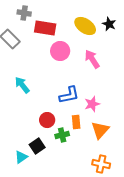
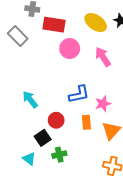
cyan arrow: (22, 85) -> (30, 99), moved
green cross: (62, 135) -> (59, 155), moved
black square: (37, 146) -> (43, 138), moved
cyan triangle: (21, 157) -> (29, 159), turned -48

